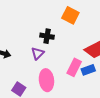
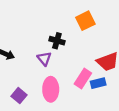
orange square: (70, 15) -> (85, 21), turned 30
purple triangle: (38, 53) -> (44, 59), turned -32

